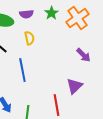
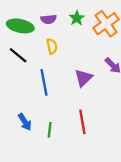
purple triangle: (74, 86) -> (84, 78), moved

